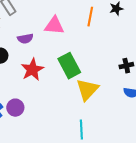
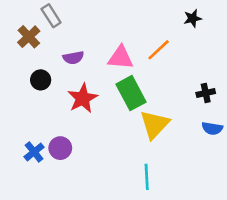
orange line: (90, 17) -> (159, 50), moved, turned 36
pink triangle: (54, 26) -> (121, 58), moved

